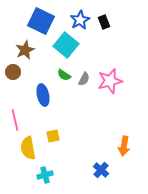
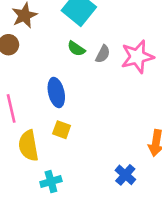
blue ellipse: (43, 95) -> (56, 93), moved
yellow square: (53, 136) -> (62, 130), turned 32

